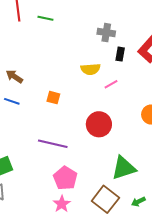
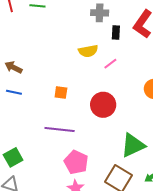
orange square: (53, 98) -> (61, 92), moved

